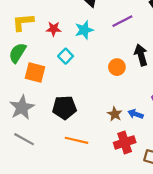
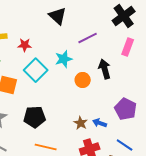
cyan star: (84, 30) -> (64, 59), moved
cyan square: (66, 56) -> (36, 70), size x1.6

